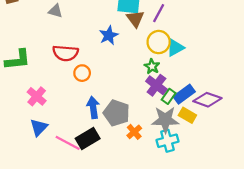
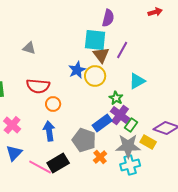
yellow circle: (159, 42) -> (95, 76), moved
blue rectangle: (184, 94) -> (102, 123), moved
blue arrow: (93, 107) -> (49, 131), moved

